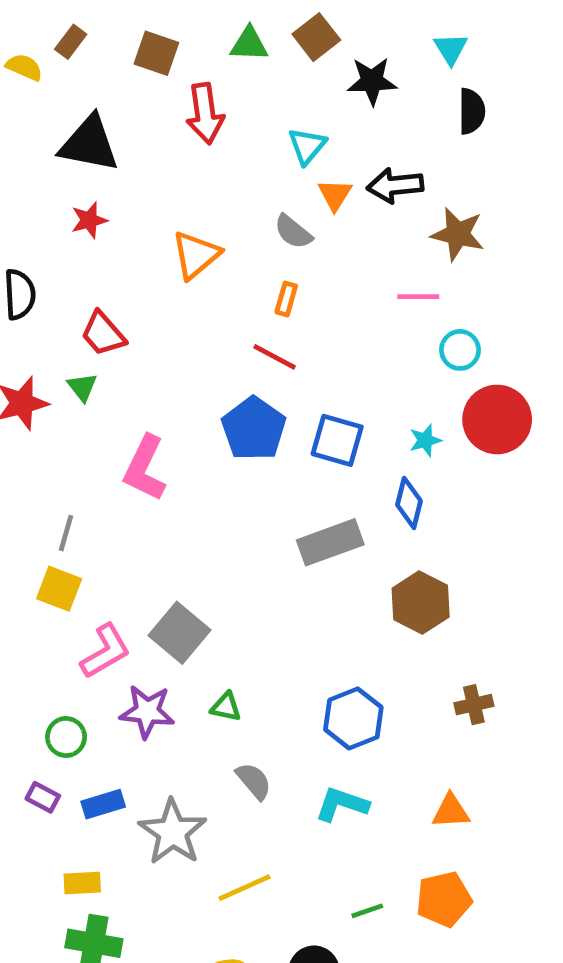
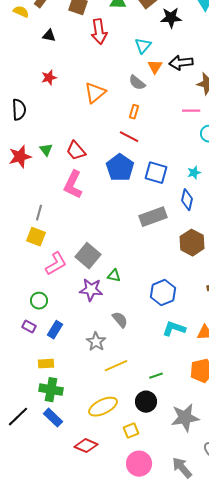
black triangle: (89, 144) -> (49, 36), moved, size x0.5
red trapezoid: (103, 334) -> (76, 151), moved
green triangle: (226, 707) -> (114, 276), moved
purple star: (147, 711) -> (91, 290), moved
blue rectangle: (103, 804) -> (55, 330), turned -42
cyan L-shape: (342, 804) -> (174, 329), moved
gray star: (173, 832) -> (96, 342), moved, size x0.7
green line: (367, 911) -> (156, 376), moved

